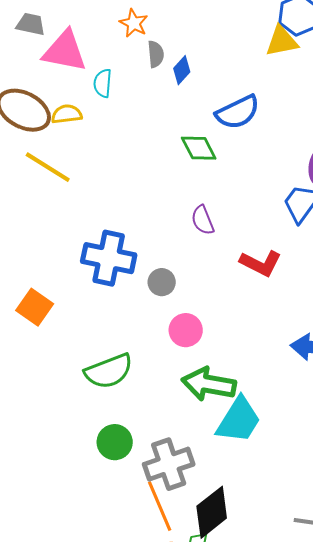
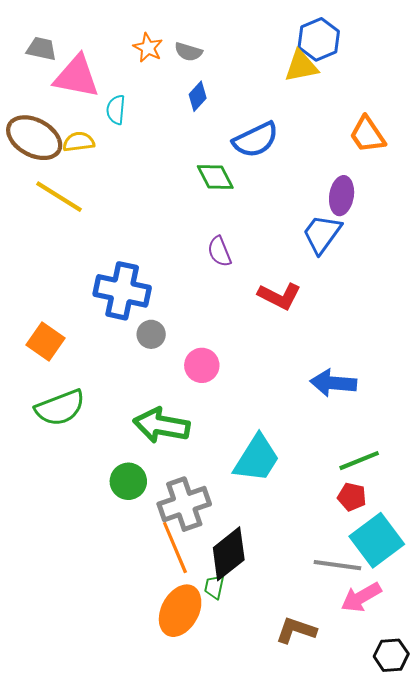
gray semicircle: (156, 54) -> (188, 52), moved, turned 112
gray circle: (162, 282) -> (151, 334), moved
green semicircle: (109, 371) -> (60, 408), moved
green arrow: (209, 384) -> (161, 425), moved

